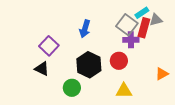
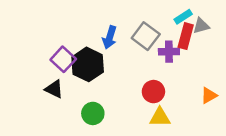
gray square: (127, 25) -> (146, 36), moved
red circle: (119, 61) -> (153, 92), moved
black hexagon: (89, 65) -> (88, 64), moved

